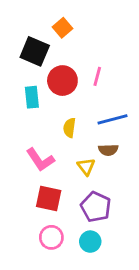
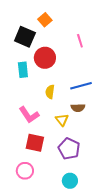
pink line: (97, 76) -> (80, 41), moved, turned -32
pink circle: (51, 237) -> (25, 171), moved
cyan circle: (90, 242) -> (70, 181), moved

